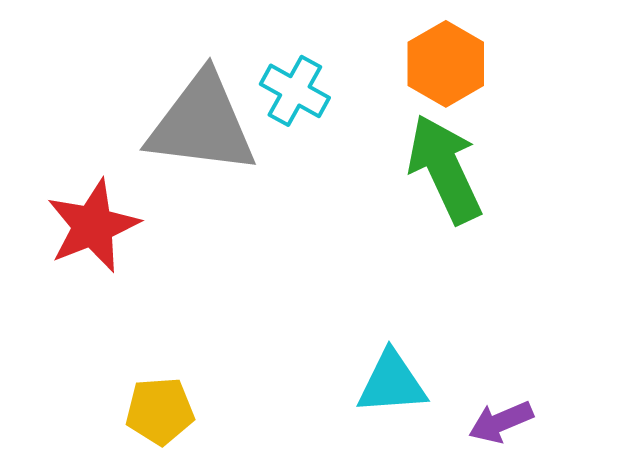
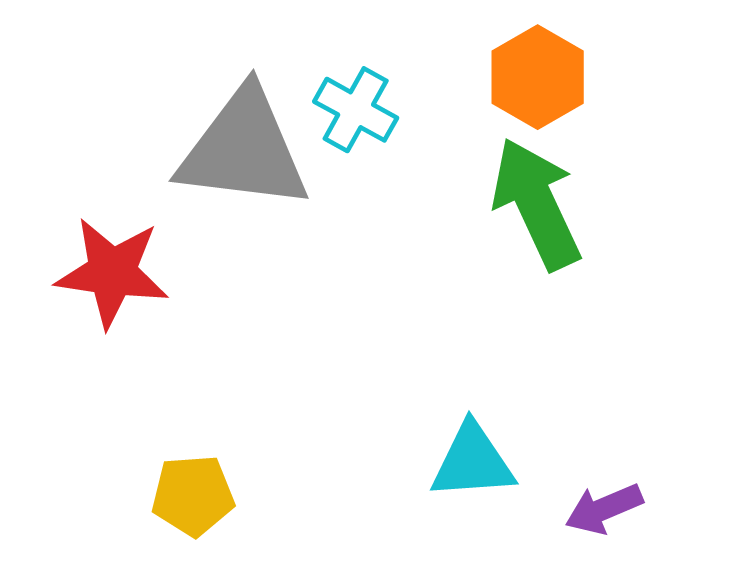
red star: (93, 226) -> (112, 272), turned 30

